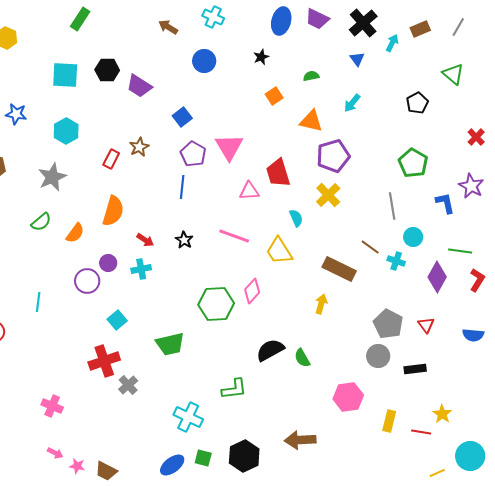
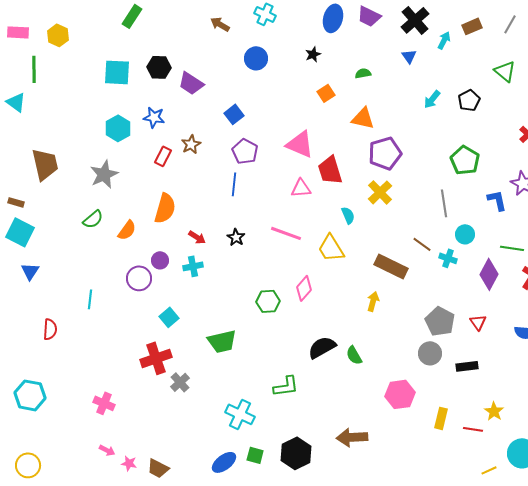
cyan arrow: (352, 103) -> (432, 99), moved
blue star: (16, 114) -> (154, 117), moved
pink triangle: (229, 147) -> (300, 144), moved, turned -36
green hexagon: (216, 304) -> (268, 301), size x0.7

